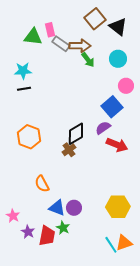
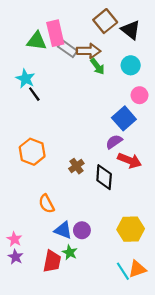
pink rectangle: (50, 30) -> (55, 33), size x1.6
cyan star: (23, 71) -> (25, 79), turned 30
black line: (24, 89) -> (34, 94), moved, turned 64
black diamond: (76, 134) -> (104, 177), moved, turned -55
purple star: (28, 232) -> (15, 257), moved

